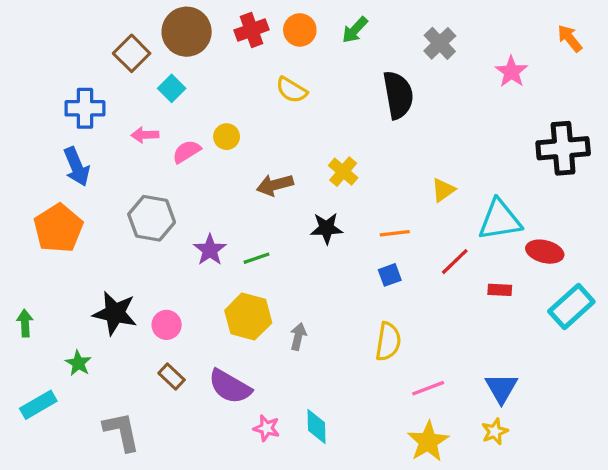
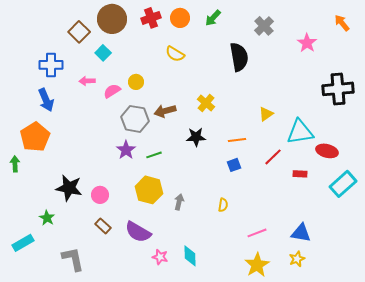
gray hexagon: (152, 218) -> (135, 119), moved
green arrow: (25, 323) -> (15, 164), moved
yellow semicircle: (388, 342) -> (223, 205), moved, size x0.6
blue triangle: (501, 388) -> (301, 233), turned -50

